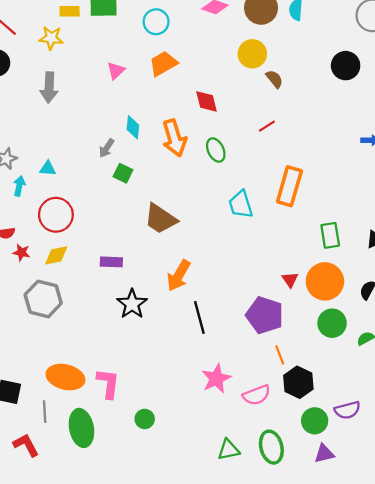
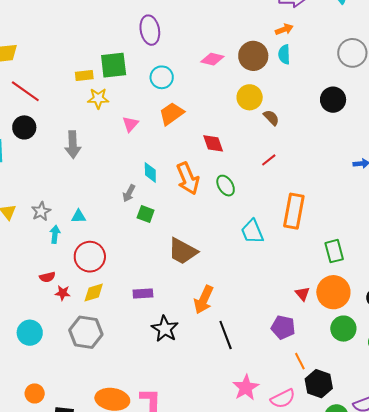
yellow star: (51, 38) -> (98, 98), moved
purple pentagon: (265, 315) -> (283, 327), size x0.7

